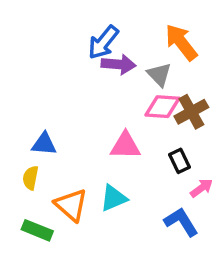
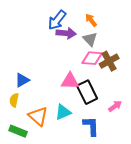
orange arrow: (181, 42) -> (91, 20), moved, size x0.6
blue triangle: (44, 144) -> (22, 80), turned -35
black rectangle: (179, 161) -> (87, 92), moved, size x1.6
blue L-shape: (181, 222) -> (91, 126), moved, turned 30

